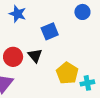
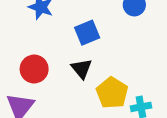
black triangle: (35, 56) -> (82, 69), moved

